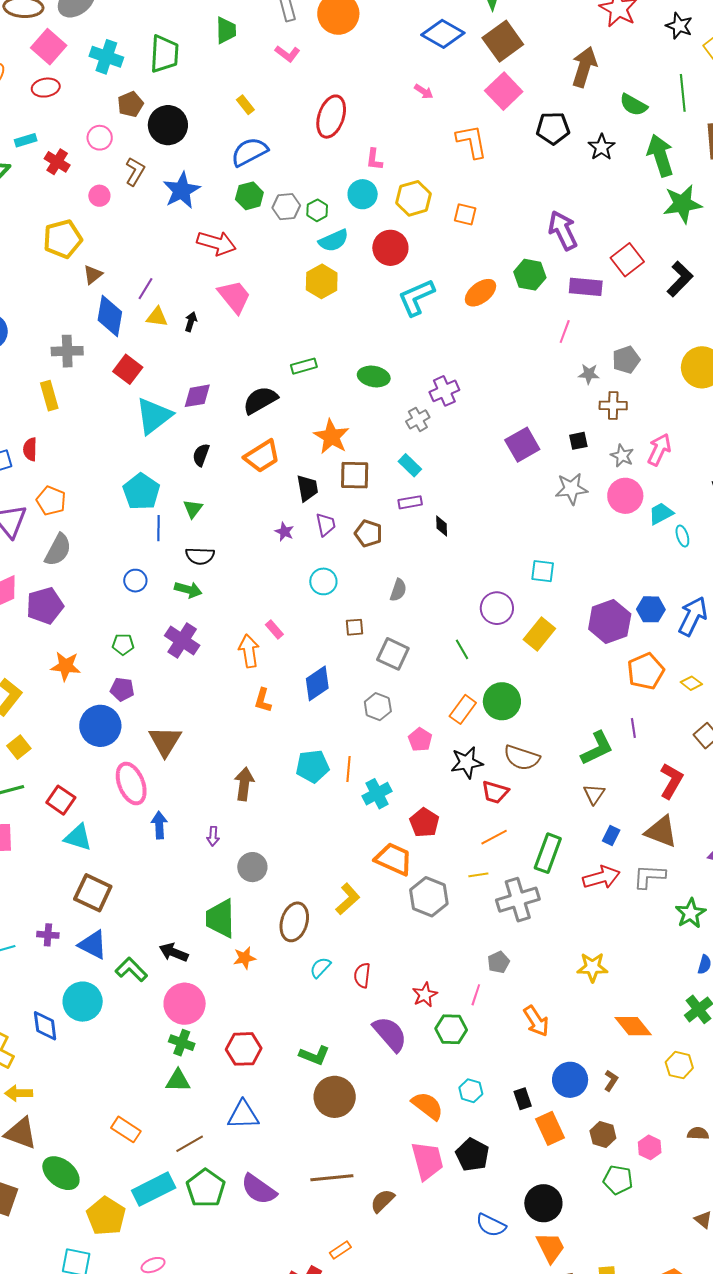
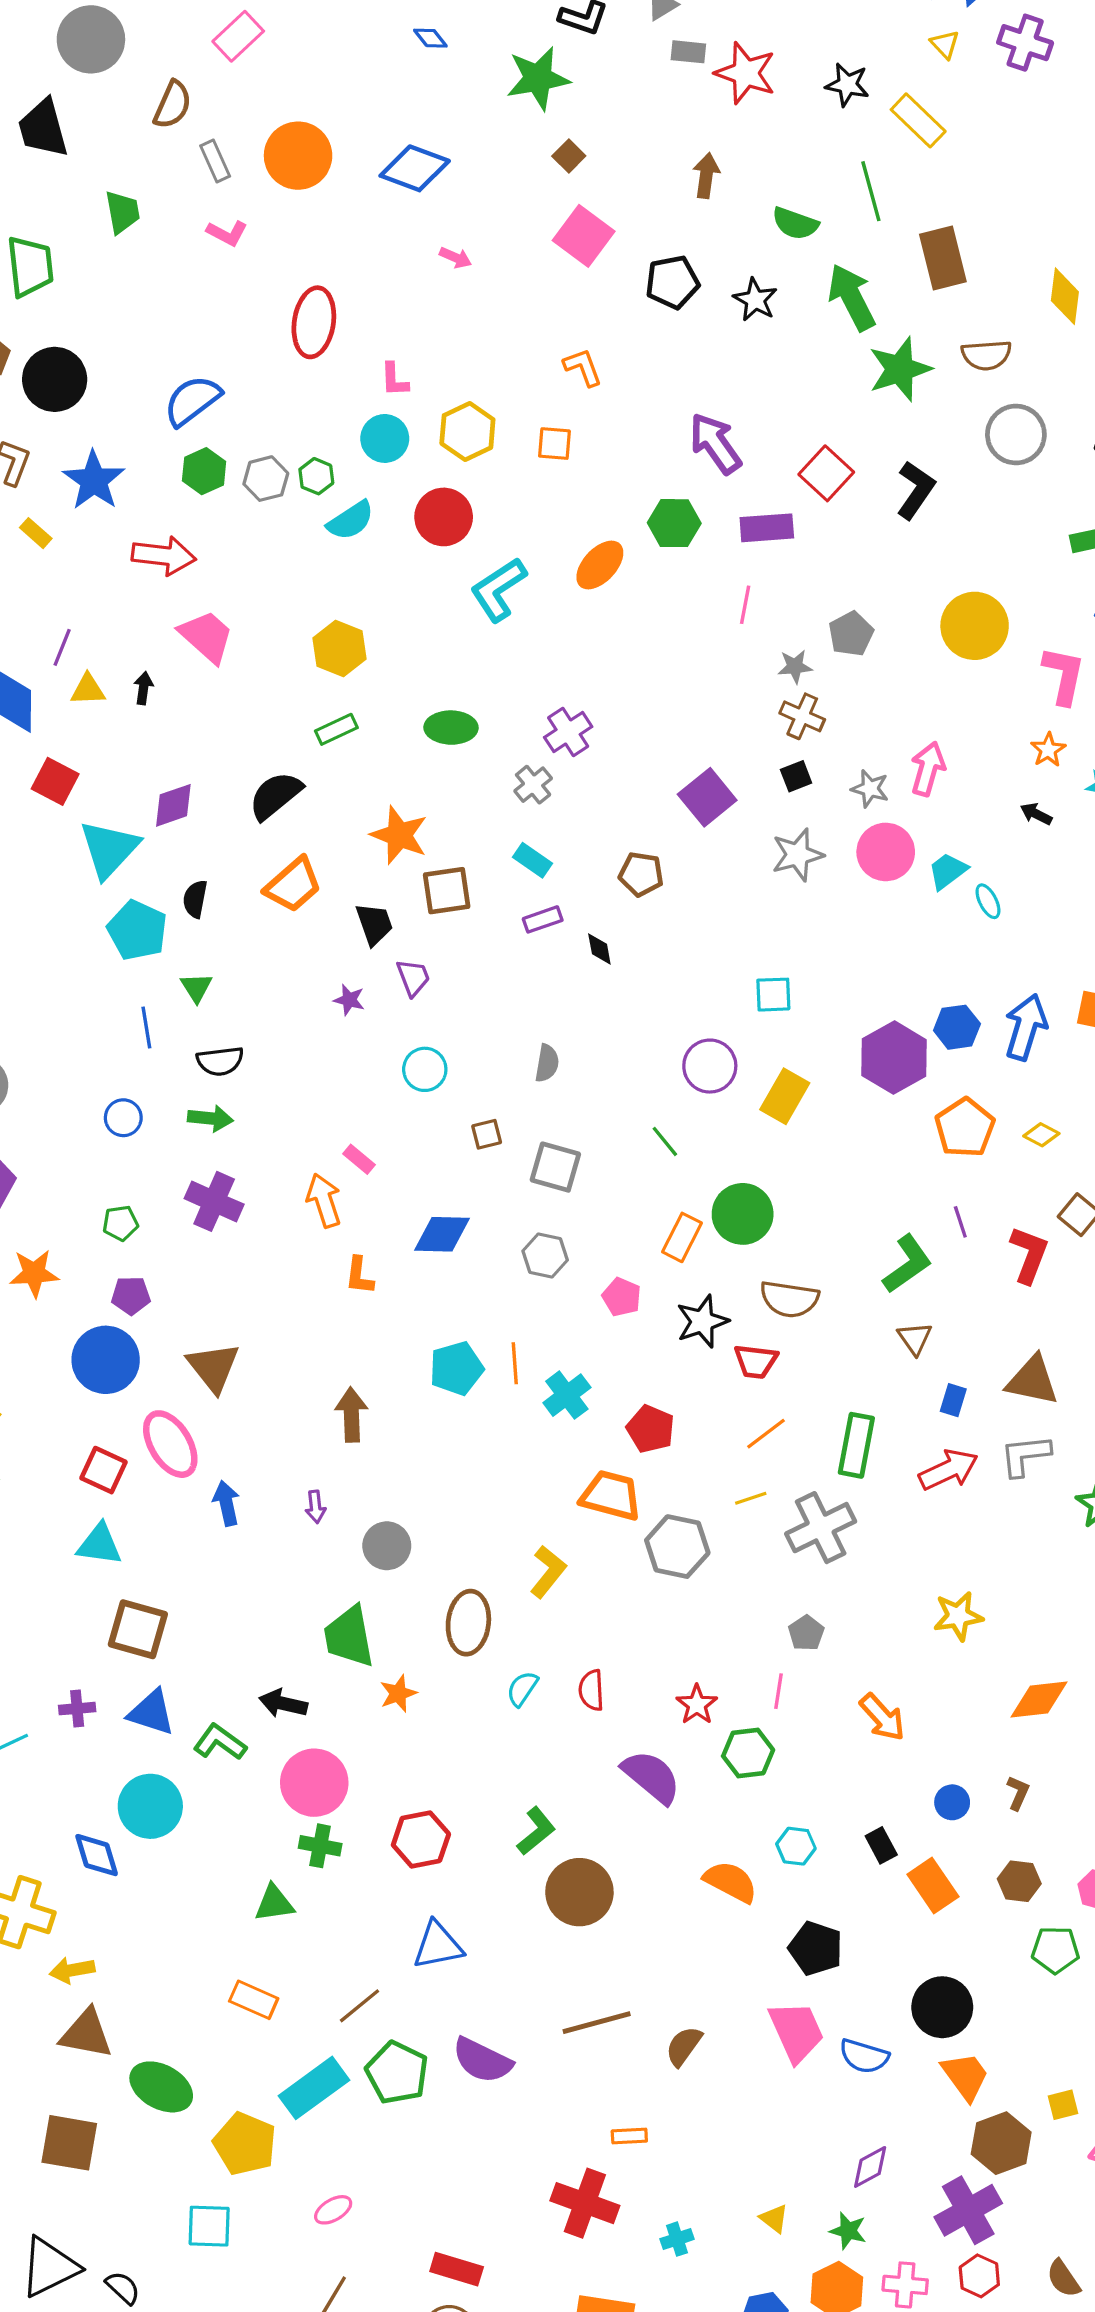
blue diamond: (443, 34) -> (415, 168), moved
brown square: (503, 41) -> (569, 156), size x0.5
brown arrow: (584, 67) -> (706, 176), size x0.7
yellow rectangle: (245, 105) -> (36, 533), moved
orange L-shape: (472, 141) -> (583, 367), moved, size x0.7
yellow hexagon: (322, 281) -> (340, 648), moved
brown cross: (613, 406) -> (802, 716), moved, turned 32
cyan pentagon: (141, 492) -> (137, 930), moved
brown pentagon: (368, 533) -> (641, 874), moved
blue diamond: (317, 683) -> (442, 1234), turned 45
red L-shape: (671, 781) -> (1029, 1255), moved
red square: (61, 800) -> (103, 1470), moved
orange diamond: (633, 1026) -> (1039, 1700), turned -48
green L-shape: (314, 1055) -> (536, 1831), turned -52
blue circle: (570, 1080) -> (952, 1802), size x0.6
green triangle: (178, 1081) -> (274, 1903), moved
pink trapezoid: (427, 1161) -> (796, 2032), moved
orange rectangle: (340, 1250) -> (629, 2136), turned 40

